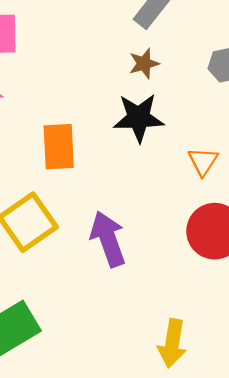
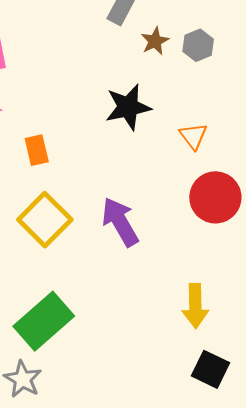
brown star: (144, 64) -> (155, 41), moved
orange rectangle: (59, 147) -> (37, 150), moved, size x0.7

